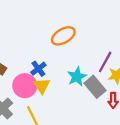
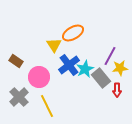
blue cross: (38, 69) -> (69, 65), moved, size x1.5
yellow triangle: (42, 86) -> (54, 45), moved

